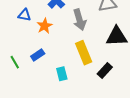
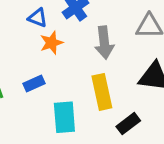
blue triangle: (24, 15) -> (38, 18), moved
cyan rectangle: (62, 74) -> (64, 117), size x1.5

